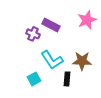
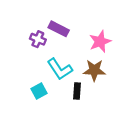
pink star: (87, 20) -> (100, 41), moved

